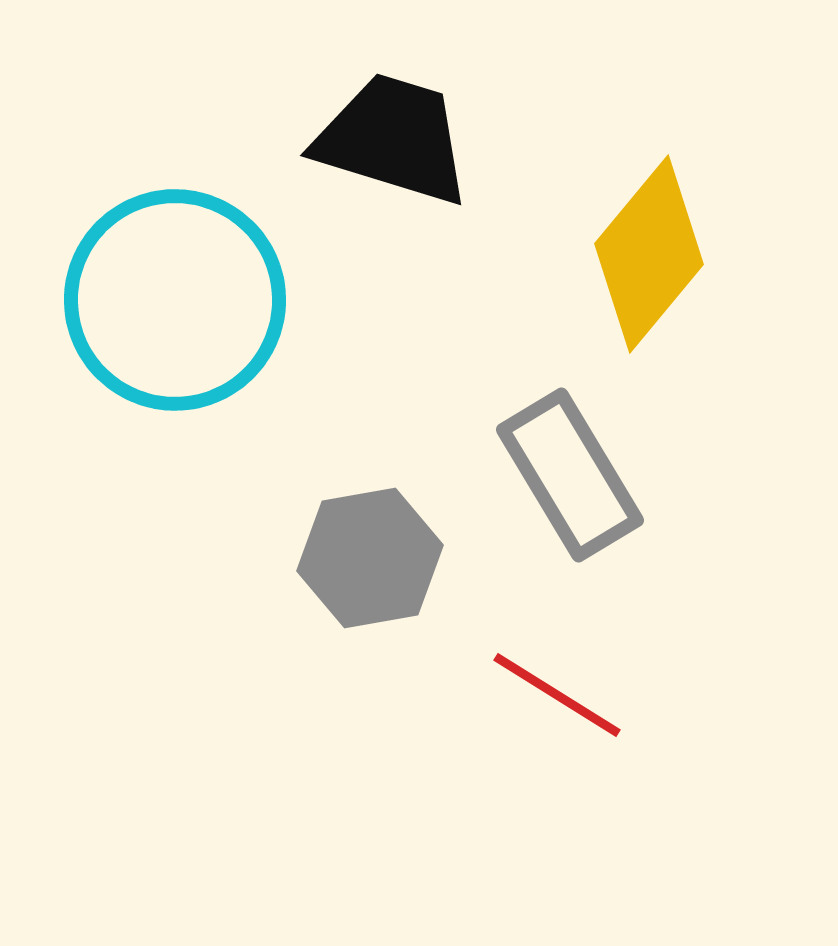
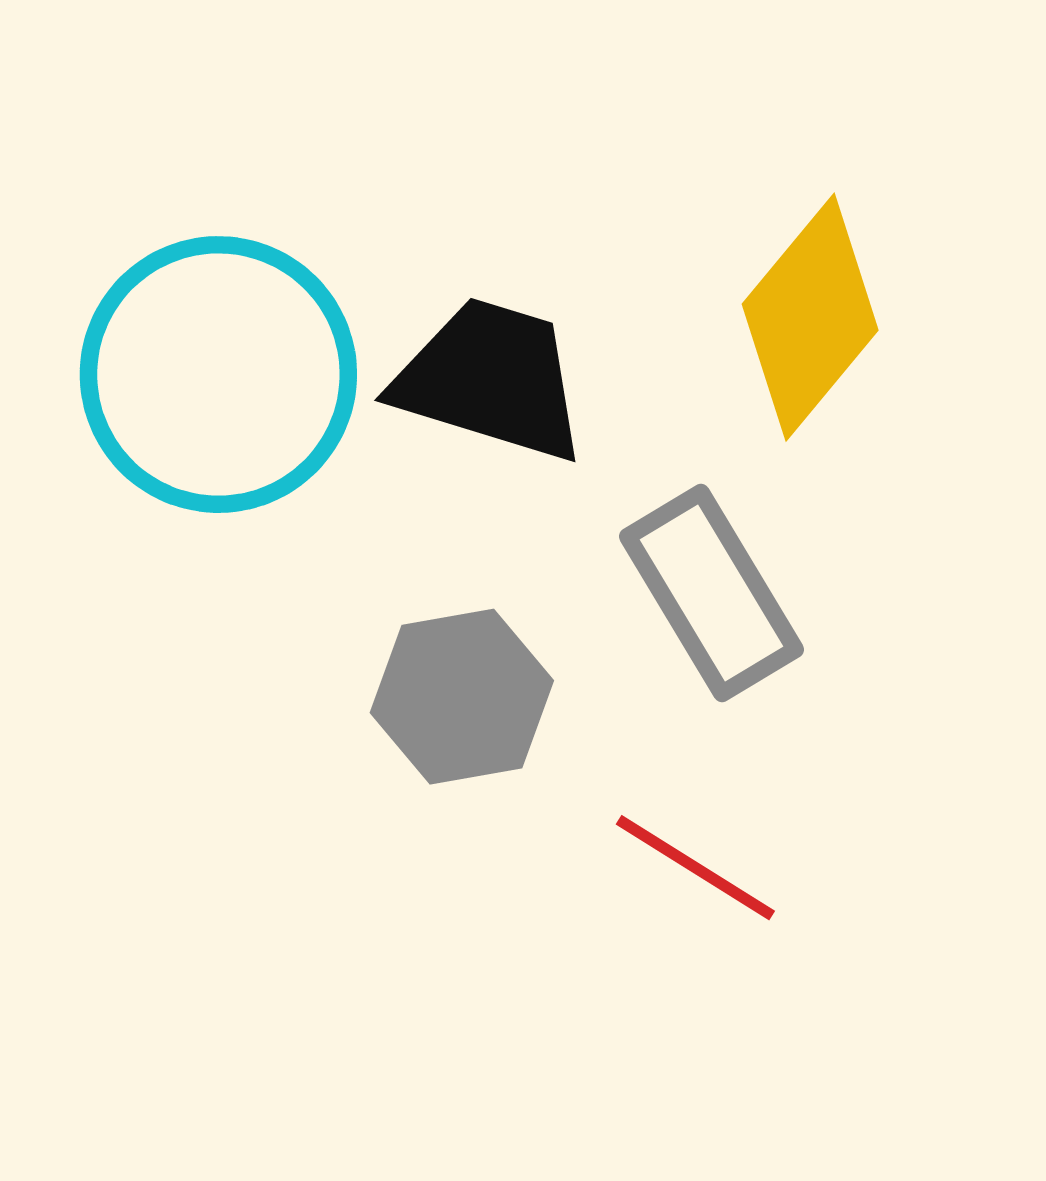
black trapezoid: (393, 139) -> (491, 380), moved

